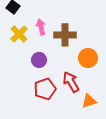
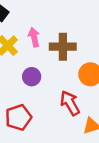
red pentagon: (45, 89) -> (18, 117), moved

